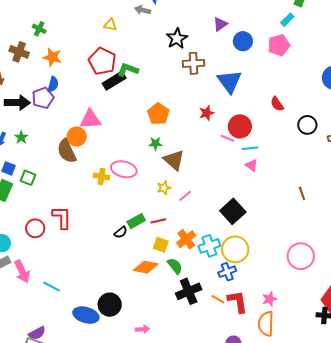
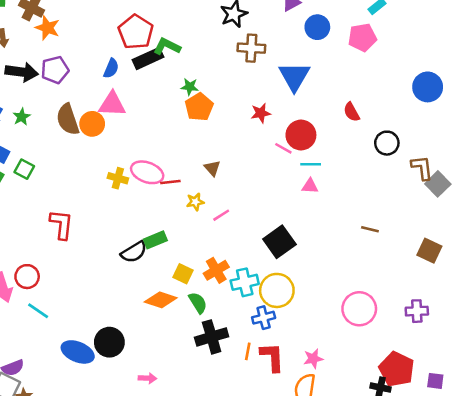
orange star: (52, 57) -> (47, 28), moved
blue semicircle: (53, 84) -> (111, 68), moved
green star: (155, 144) -> (190, 87), moved
brown semicircle: (67, 151) -> (68, 119), moved
brown triangle: (174, 160) -> (212, 168), size x0.6
pink triangle: (251, 165) -> (310, 186), turned -40
brown line: (302, 193) -> (370, 229), turned -64
red line: (158, 221) -> (170, 182), moved
red circle: (35, 228) -> (27, 277), moved
black semicircle: (121, 232) -> (134, 252), size x1.5
orange line: (218, 299) -> (248, 351), turned 64

